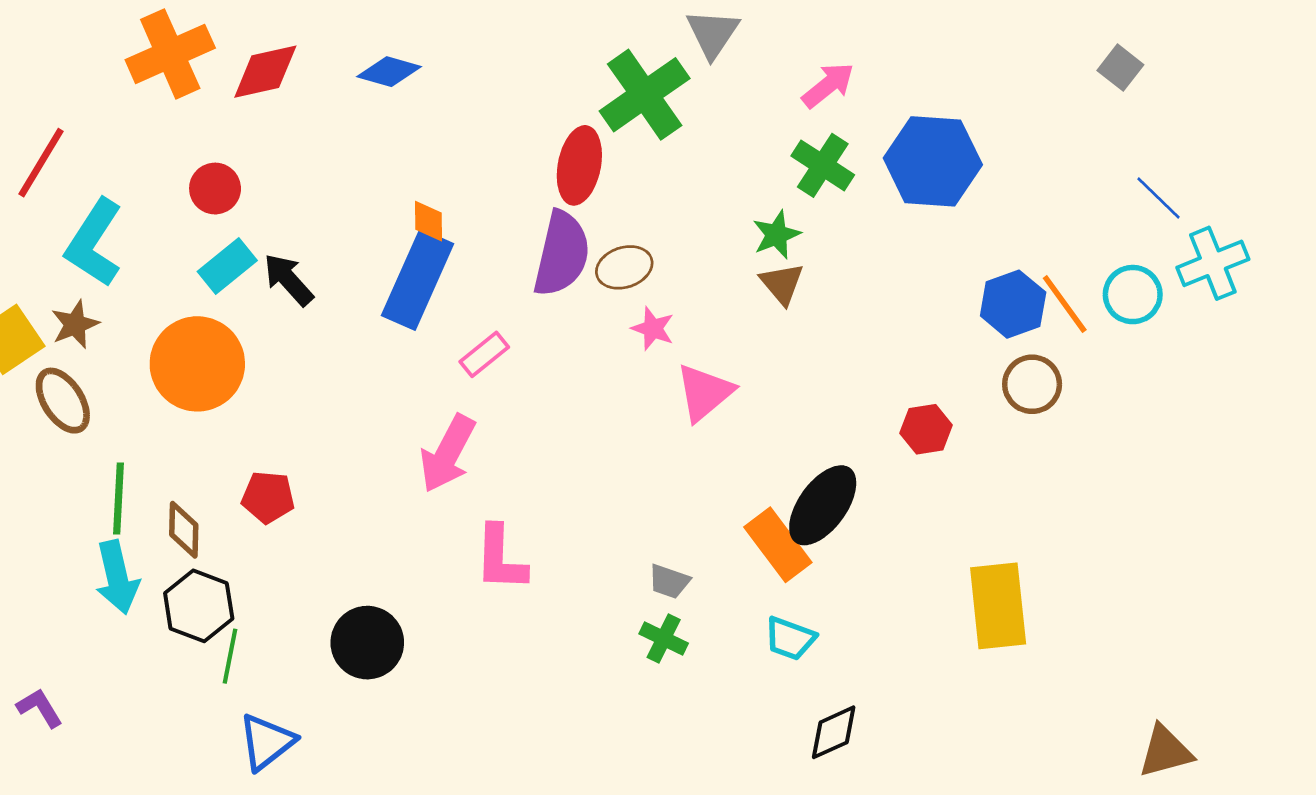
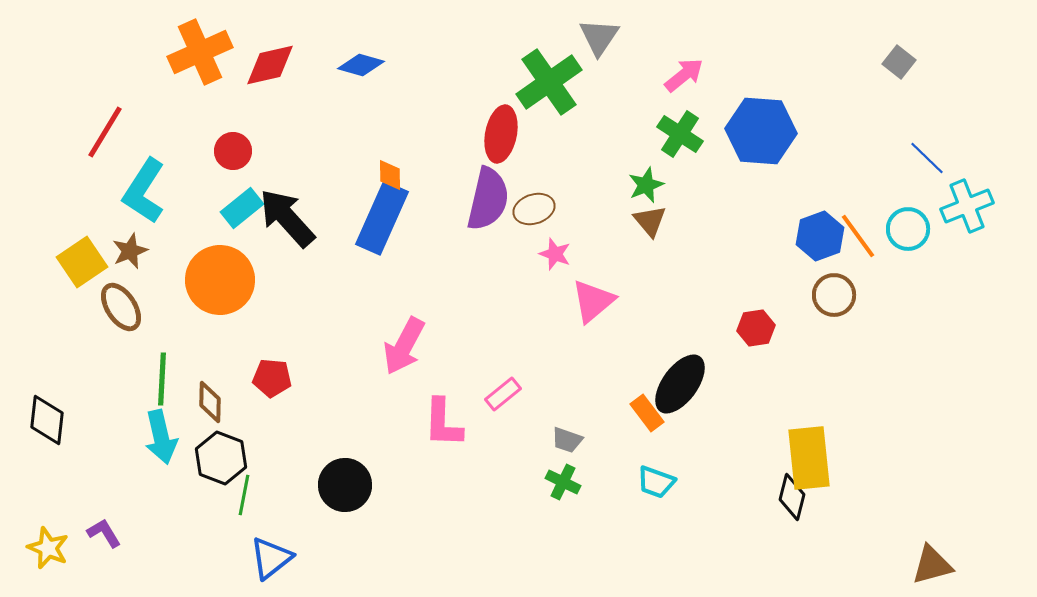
black arrow: (288, 280) -> (287, 218), size x1.5
pink rectangle: (484, 354) -> (503, 394), moved
orange rectangle: (778, 545) -> (647, 413), size x0.7
black diamond: (834, 732) -> (792, 497), moved, turned -51

